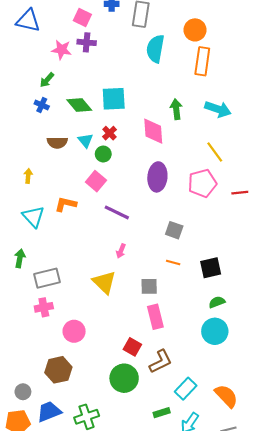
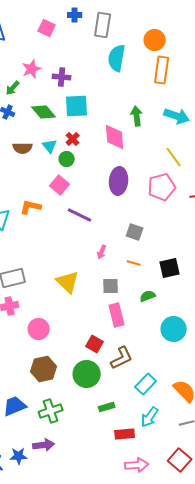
purple cross: (87, 42) -> (62, 77), moved
pink star: (62, 50) -> (32, 69), moved, turned -30
pink arrow: (121, 251) -> (102, 252), moved
green semicircle: (217, 302) -> (148, 296), moved
brown hexagon: (58, 370) -> (44, 369), moved
green rectangle: (162, 413) -> (107, 407), moved

